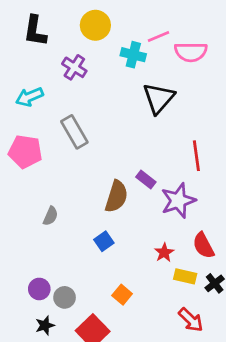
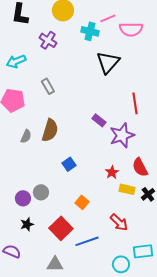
gray rectangle: (74, 132) -> (48, 86), size x0.7
brown semicircle: (116, 196) -> (50, 130), moved
gray semicircle: (51, 216) -> (26, 136), moved
gray circle: (65, 297) -> (41, 192), moved
red arrow: (191, 320) -> (119, 222), moved

